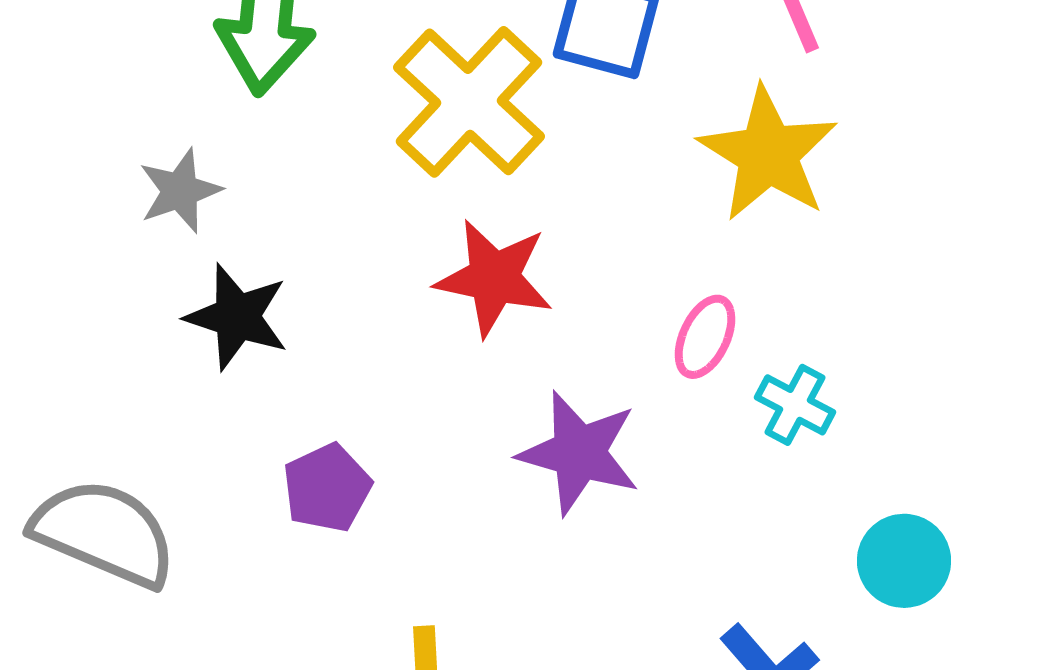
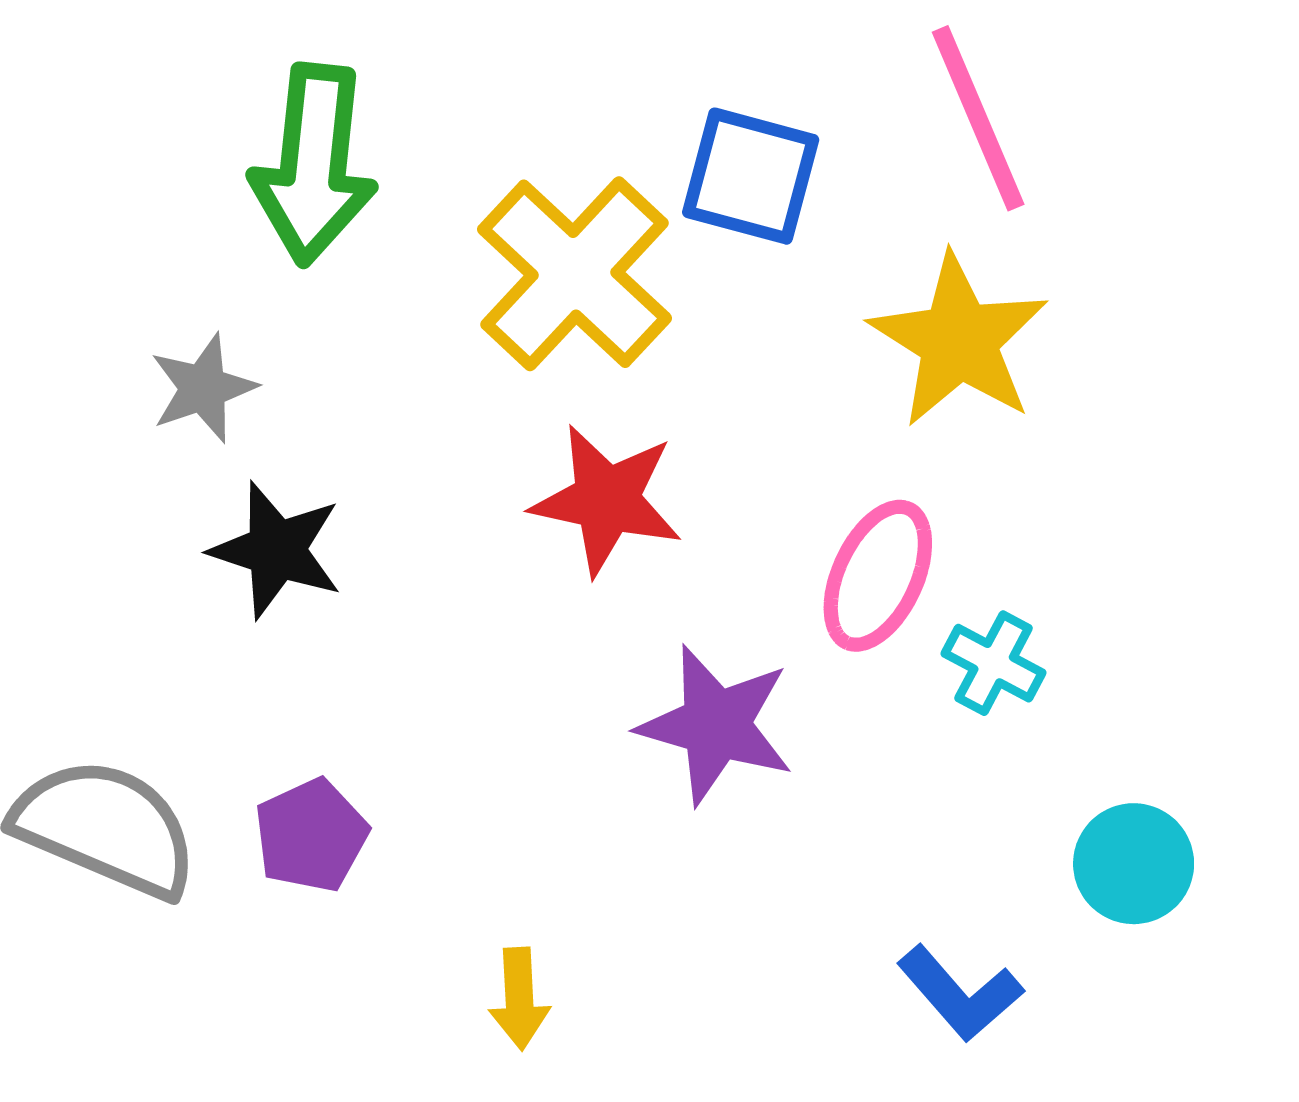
pink ellipse: (705, 337) -> (878, 576), size x1.4
purple pentagon: (327, 488) -> (311, 835), moved

